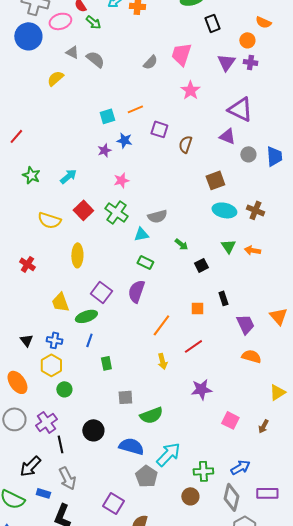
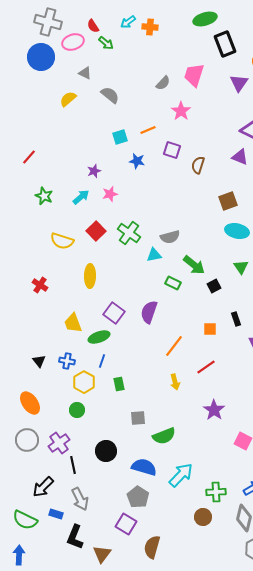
black rectangle: (212, 23) -> (225, 44), size x1.4
gray semicircle: (95, 59) -> (110, 95), moved
pink star: (190, 90) -> (181, 111), moved
purple star: (104, 150) -> (94, 171), moved
pink star: (121, 180) -> (110, 194), moved
green arrow: (181, 244) -> (194, 265), size x1.6
green rectangle: (145, 262) -> (173, 283), moved
yellow hexagon: (51, 365) -> (84, 382), moved
purple star: (201, 389) -> (214, 410), turned -30
gray pentagon: (146, 476) -> (138, 497), moved

